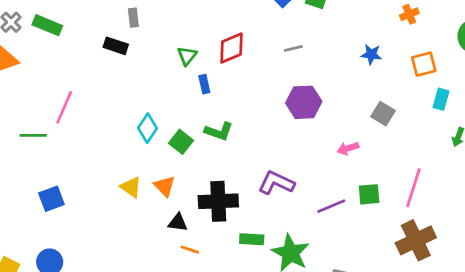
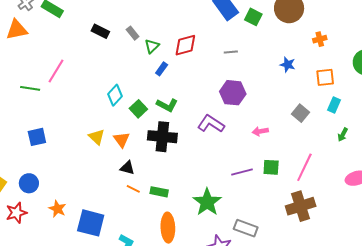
gray rectangle: (133, 18) -> (133, 33), moved, turned -40
blue rectangle: (204, 84) -> (162, 69), turned 40
gray square: (383, 114) -> (300, 113), moved
purple L-shape: (276, 183) -> (211, 124), moved
black cross: (218, 201) -> (162, 137), moved
green rectangle: (252, 239) -> (159, 192), moved

